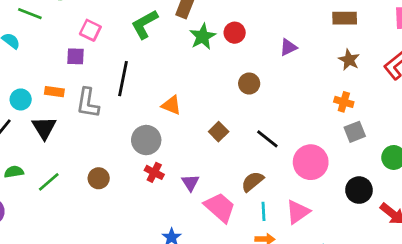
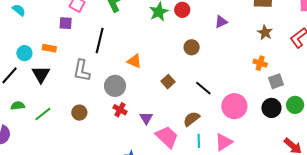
gray L-shape: (88, 103) -> (82, 71), moved
gray square: (355, 132) -> (276, 81), moved
black circle: (359, 190) -> (271, 108), moved

